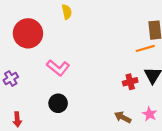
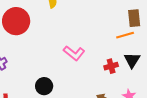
pink L-shape: (58, 68) -> (74, 53), moved

